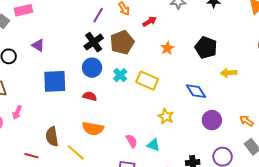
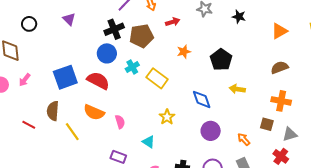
purple triangle: (38, 45) -> (69, 19), moved
blue square: (55, 81) -> (65, 77), moved, turned -30
red semicircle: (90, 96) -> (98, 81), size x1.6
pink semicircle: (132, 141) -> (120, 122), moved

